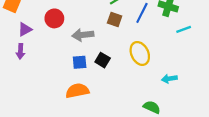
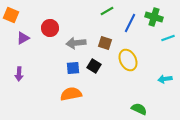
brown square: (115, 20) -> (105, 43), moved
purple arrow: (20, 51) -> (19, 74), moved
cyan arrow: (169, 79) -> (165, 79), moved

